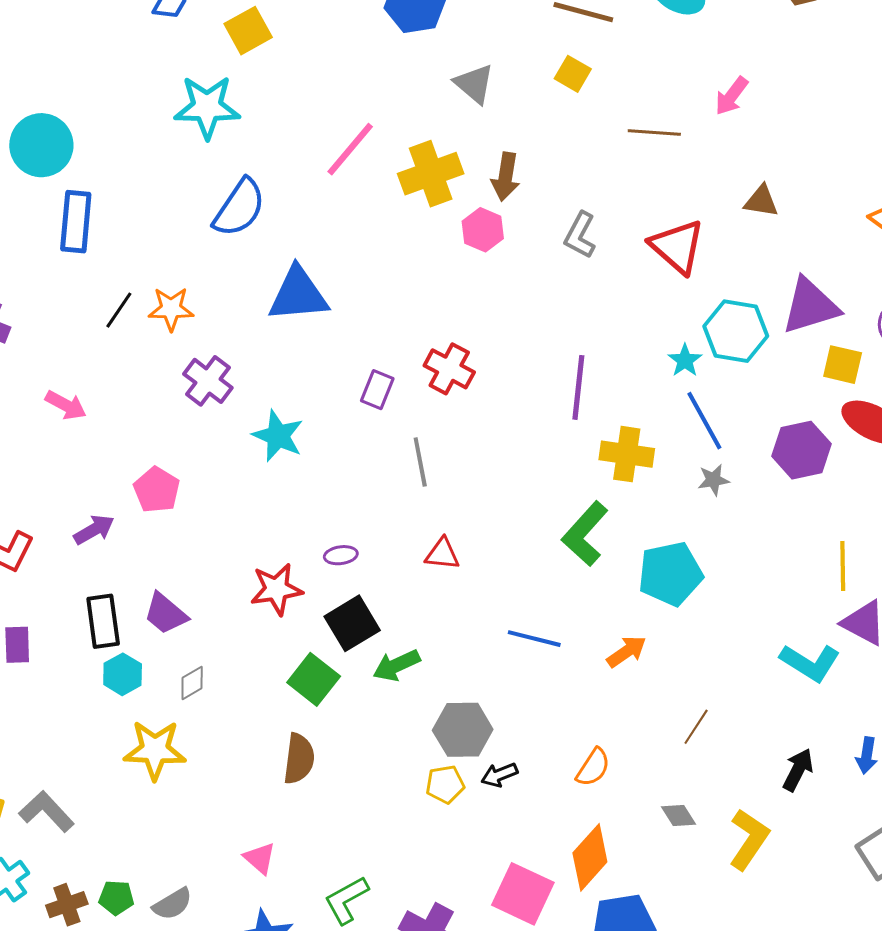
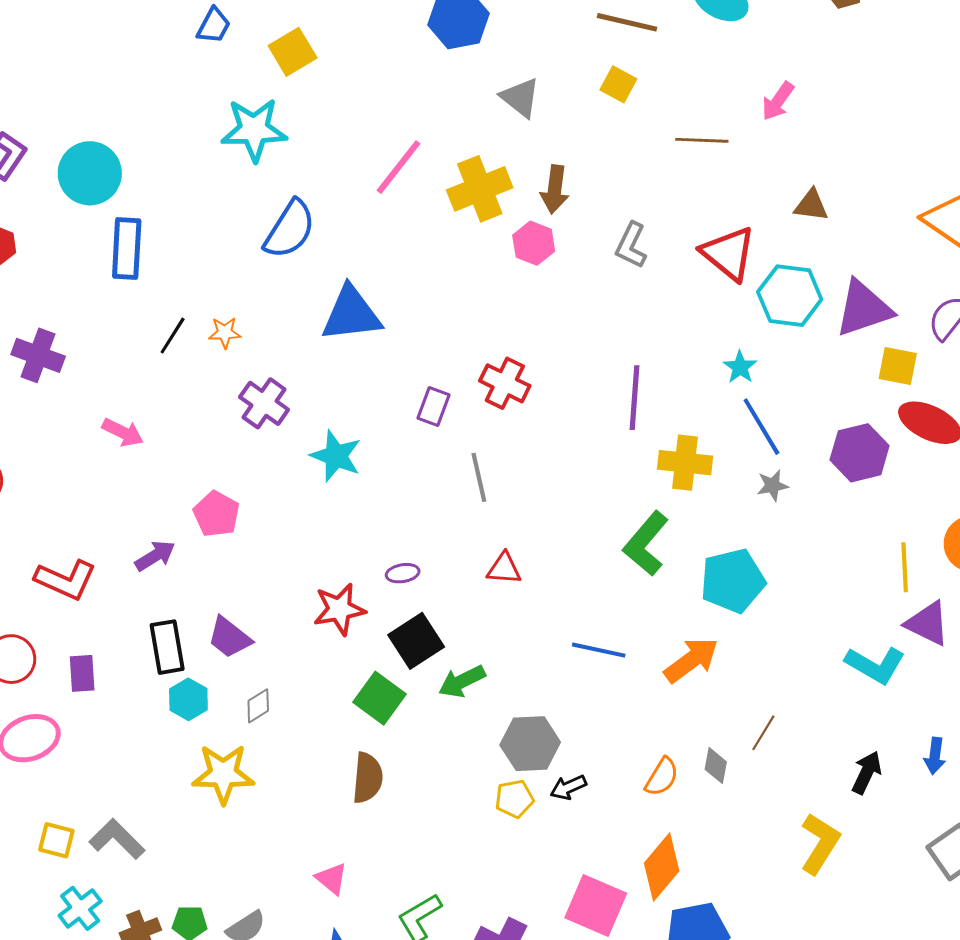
orange star: (171, 309) -> (225, 333), size x0.7
cyan hexagon: (736, 331) -> (790, 296), moved
orange arrow: (626, 652) -> (691, 660), size x1.4
gray diamond: (679, 816) -> (716, 766), moved, turned 45

